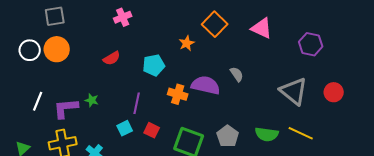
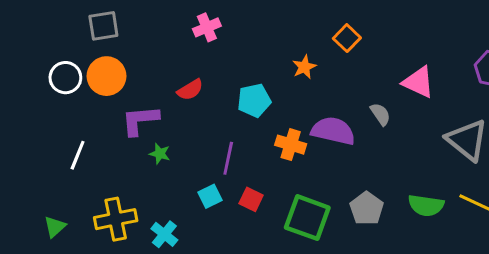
orange square: (215, 24) -> (347, 38), size x0.7
pink triangle: (262, 28) -> (418, 82), moved
purple L-shape: (66, 108) -> (140, 120), moved

